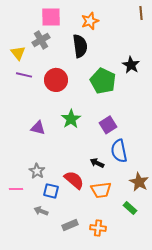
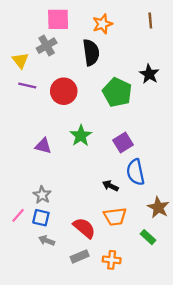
brown line: (141, 13) -> (150, 21), moved
red semicircle: (74, 180) -> (84, 228), moved
pink line: (16, 189) -> (18, 215), turned -48
blue square: (51, 191) -> (41, 218), moved

